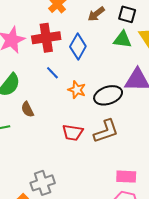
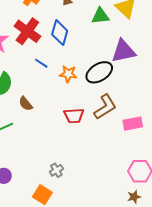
red cross: (46, 38) -> (27, 31), turned -32
pink rectangle: (126, 177) -> (133, 124), moved
gray cross: (43, 183) -> (56, 170), size x0.6

